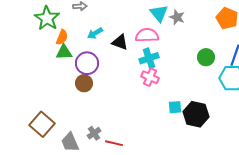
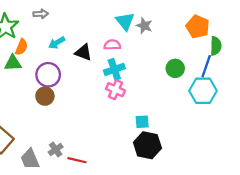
pink semicircle: (147, 35) -> (112, 45), size x0.7
green triangle: (64, 52) -> (13, 63), moved
black hexagon: (196, 114) -> (147, 145), moved

